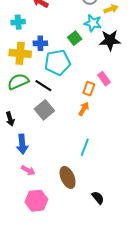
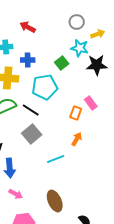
blue cross: (40, 43) -> (28, 60), moved
orange arrow: (84, 109) -> (77, 139), moved
cyan line: (85, 147) -> (56, 159), moved, turned 48

